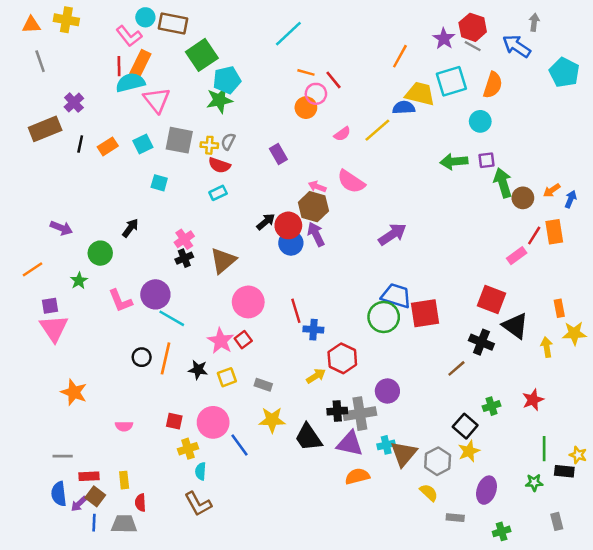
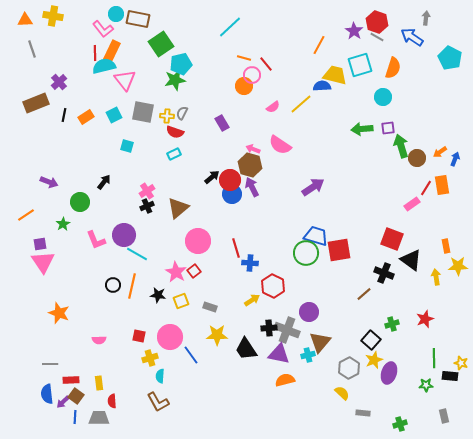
gray cross: (360, 414) -> (287, 330), turned 30
brown triangle: (404, 454) -> (320, 342), moved
purple ellipse: (486, 490) -> (389, 373), moved

